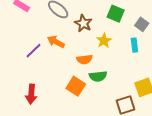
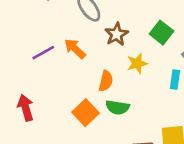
orange semicircle: (84, 59) -> (106, 81), turned -84
red arrow: (31, 94) -> (26, 108), turned 144

